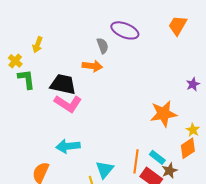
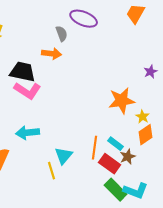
yellow star: (193, 130) -> (143, 117), moved

